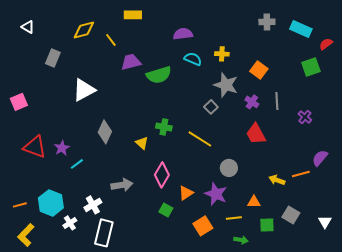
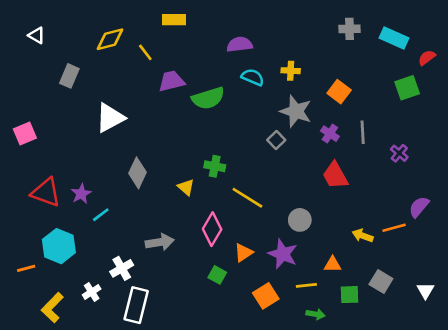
yellow line: (200, 139) -> (247, 198), moved
cyan hexagon: (51, 203) -> (59, 246), moved
yellow L-shape: (26, 235) -> (52, 308), moved

